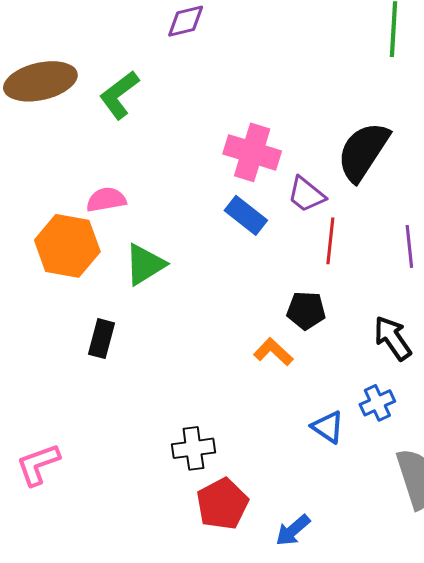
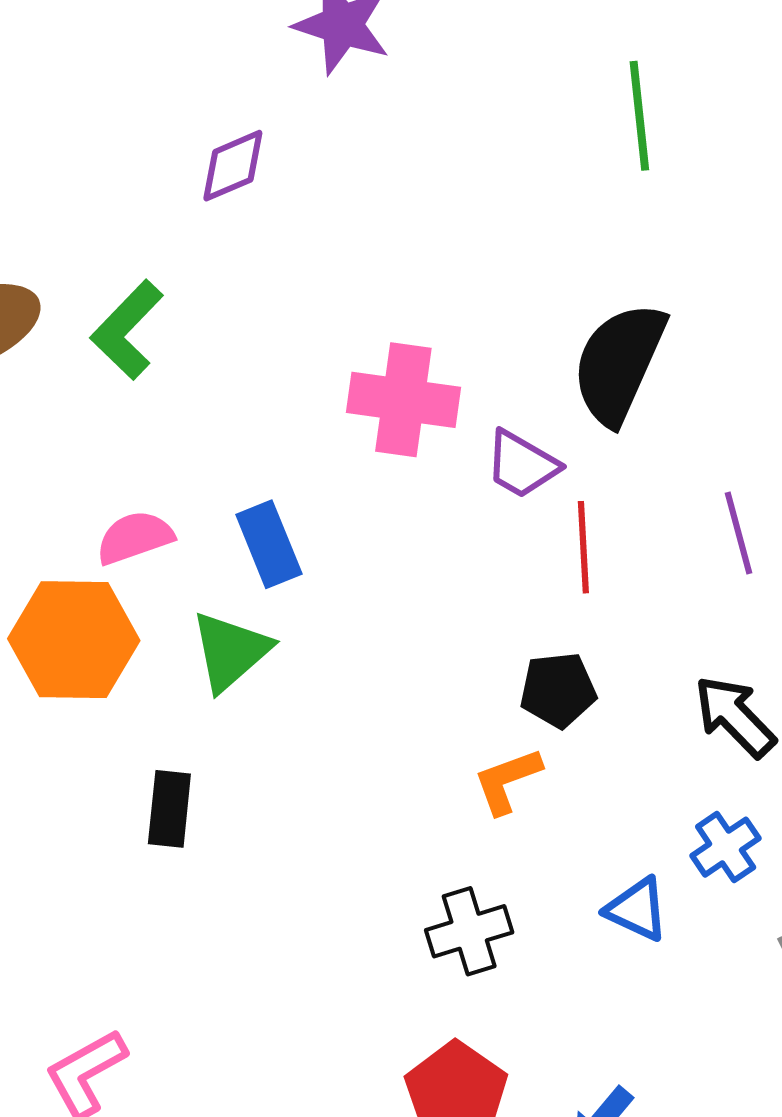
blue rectangle: (246, 215) -> (269, 544), moved, turned 39
orange L-shape: (273, 352) -> (507, 781), turned -54
black cross: (193, 448) -> (469, 931), moved

